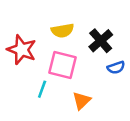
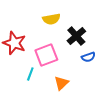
yellow semicircle: (62, 31) -> (51, 19), moved
pink square: (62, 65) -> (46, 55), turned -35

